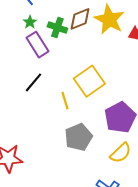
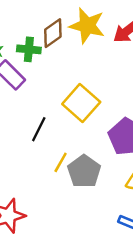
black line: (34, 82) -> (39, 129), moved
yellow line: (65, 101) -> (61, 162), moved, turned 60

